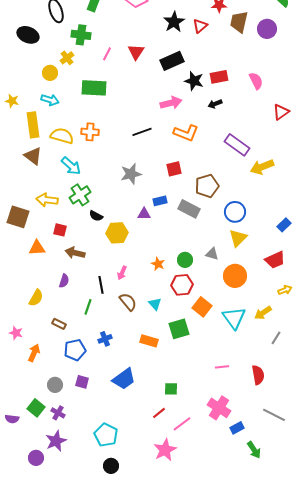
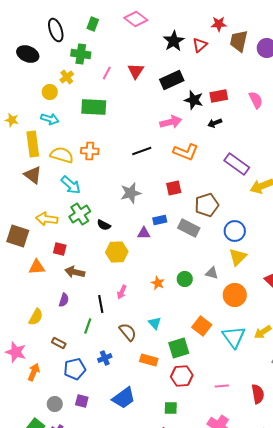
black semicircle: (96, 216) -> (104, 225), moved
red hexagon: (182, 285) -> (182, 376), moved
brown semicircle: (128, 302) -> (128, 332), moved
pink star: (16, 333) -> (16, 352), size x1.5

